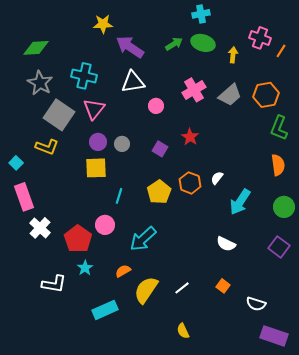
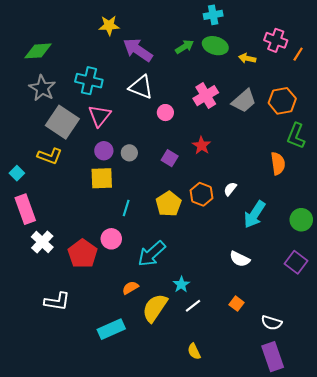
yellow arrow: (233, 55) -> (247, 58), turned -84
white triangle: (133, 82) -> (141, 87), turned 30
orange semicircle: (278, 165) -> (278, 163), moved
cyan star: (85, 268) -> (181, 284), moved
purple rectangle: (274, 336) -> (273, 357), moved, turned 52

